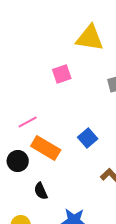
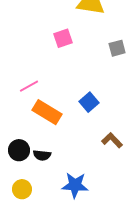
black circle: (18, 161) -> (19, 150), moved
black semicircle: (41, 191) -> (42, 155), turned -60

